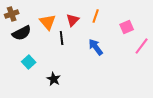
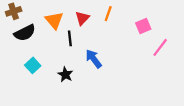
blue arrow: (96, 47) -> (94, 59), moved
black star: (54, 79) -> (65, 74), moved

